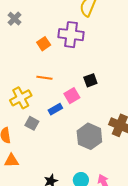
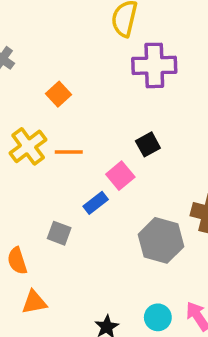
purple cross: (71, 35) -> (154, 65), moved
yellow cross: (21, 98) -> (28, 146), moved

